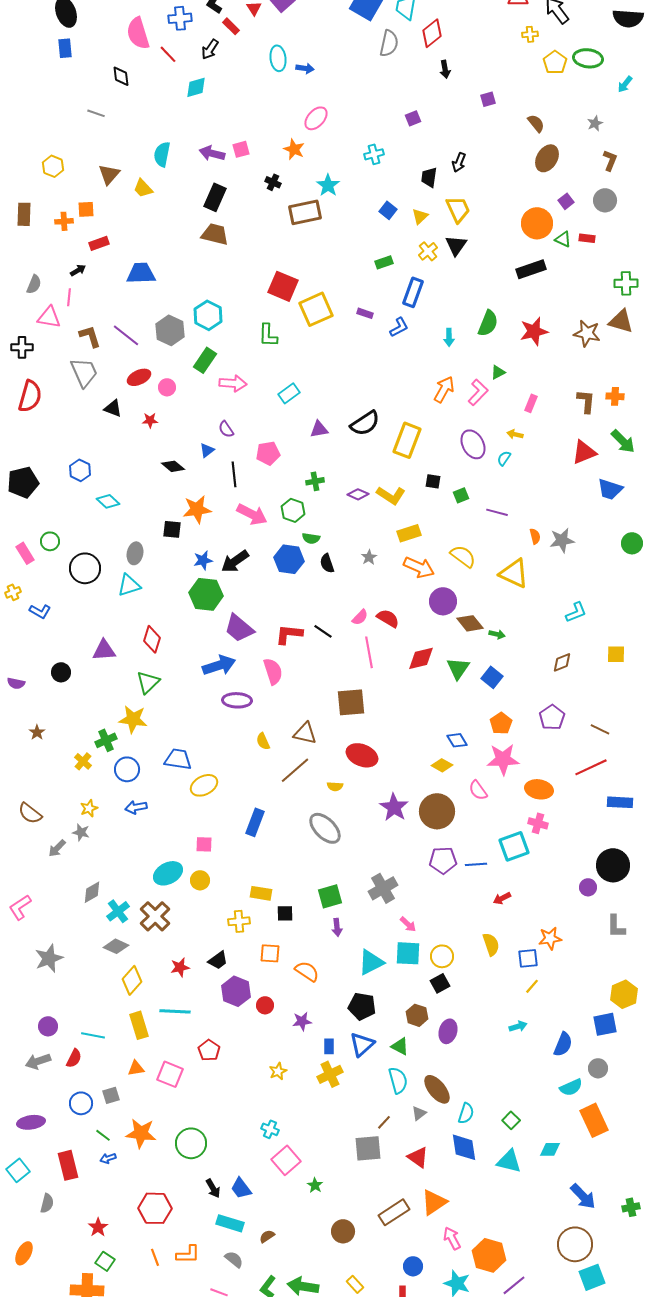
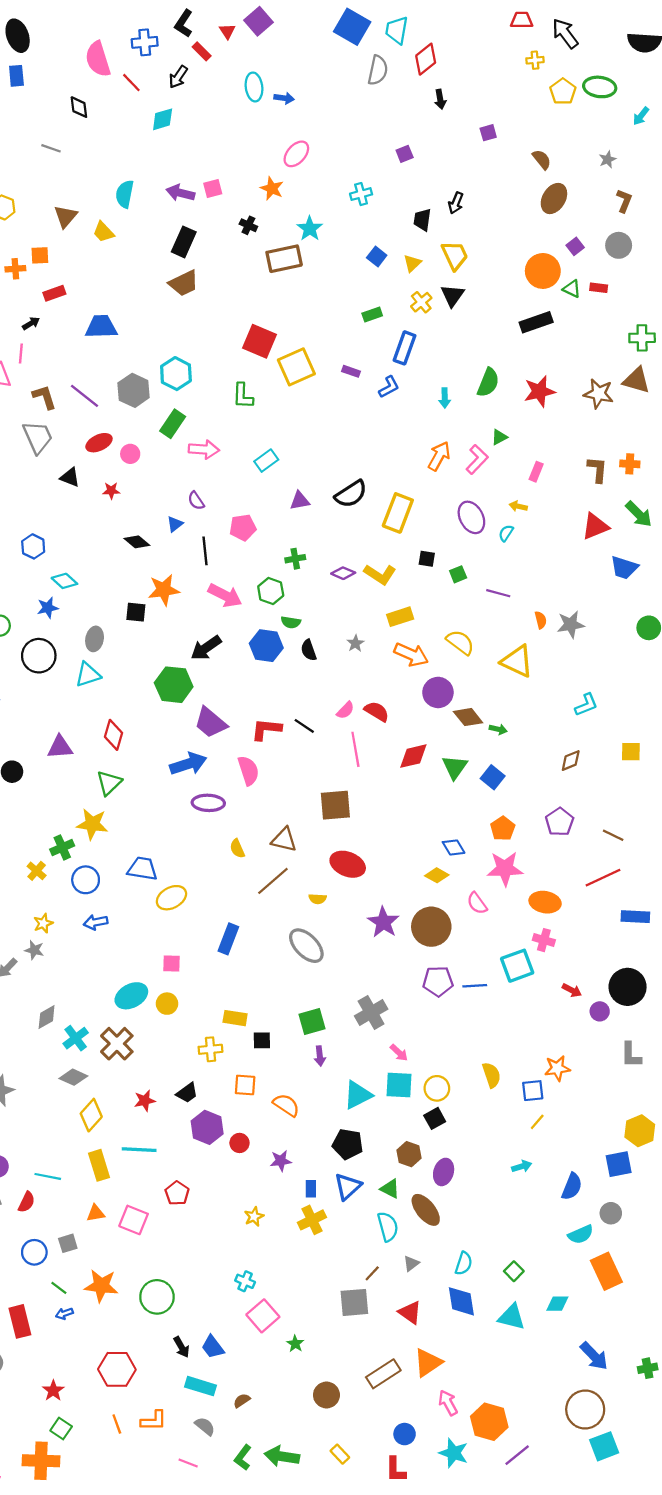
brown trapezoid: (215, 234) -> (184, 283), turned 140
blue star: (203, 560) -> (48, 608), moved
red arrow: (502, 898) -> (572, 990), moved, turned -126
brown ellipse: (437, 1089) -> (426, 1210), moved

